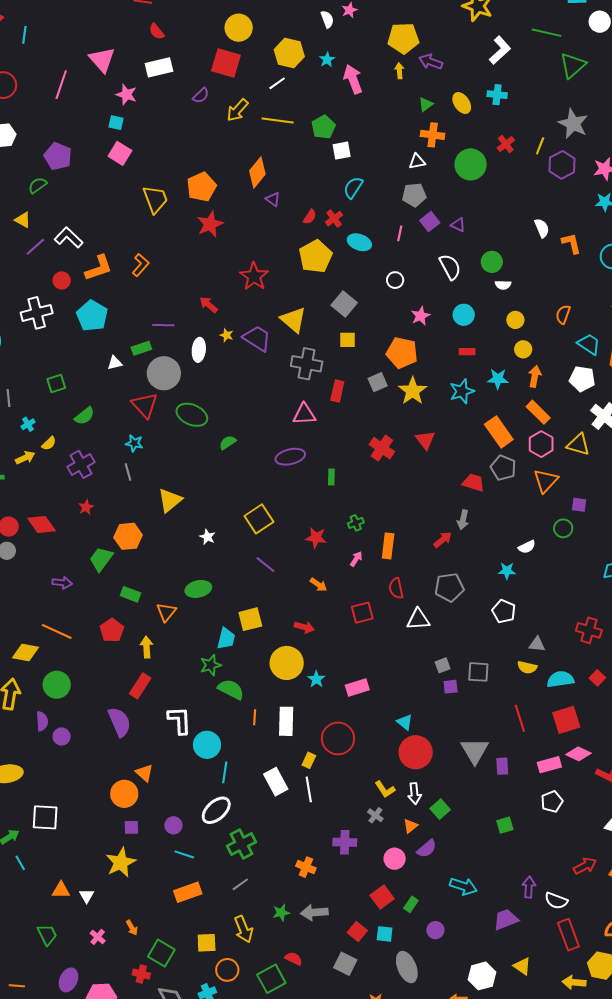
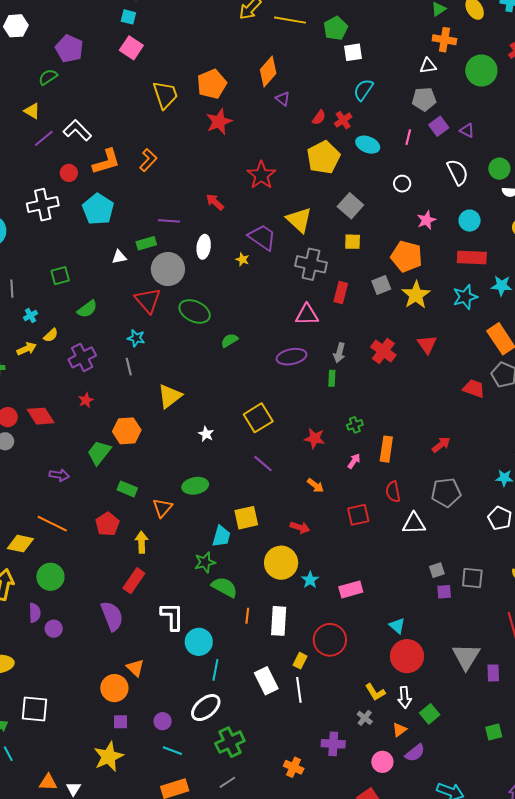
yellow star: (227, 335) -> (242, 259), moved
red rectangle: (467, 352) -> (472, 257), size x1.8
gray arrow: (463, 520) -> (339, 353), moved

